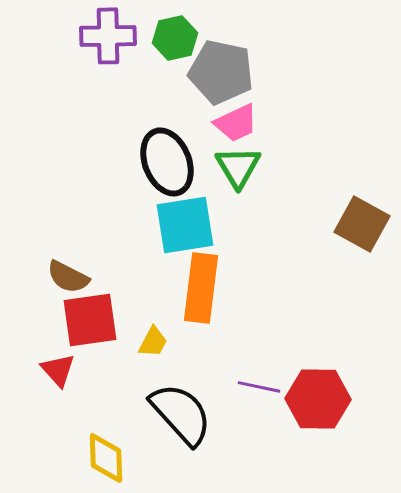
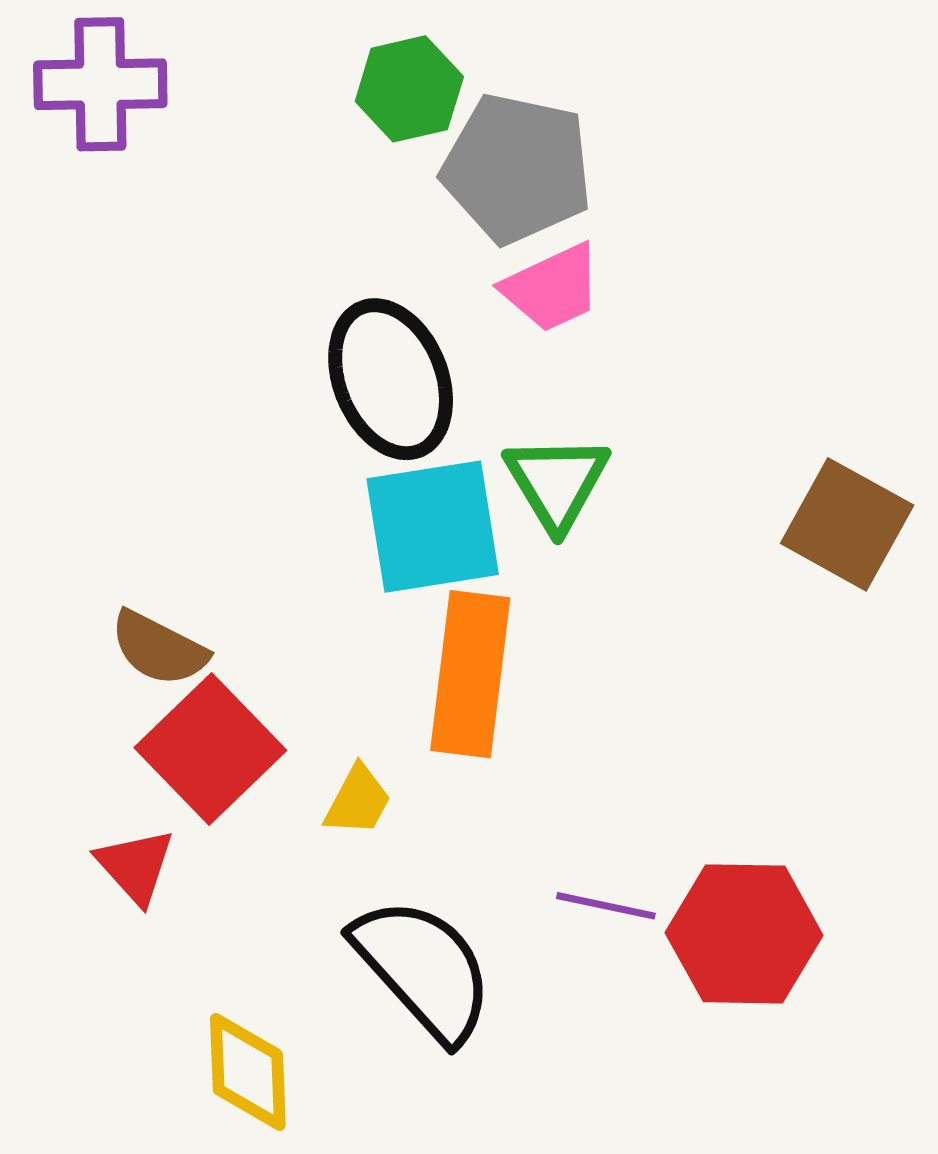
purple cross: (108, 36) -> (100, 84), moved
green triangle: (238, 167) -> (557, 482), moved
red square: (90, 320) -> (210, 749), turned -36

